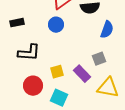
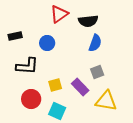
blue circle: (56, 25) -> (47, 43), moved
blue semicircle: (107, 30) -> (95, 43), moved

